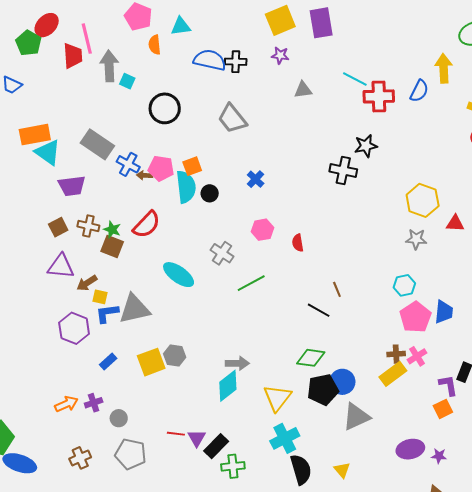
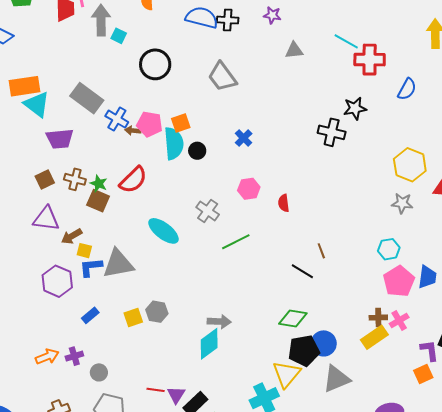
blue semicircle: (419, 91) -> (407, 89), moved
yellow square: (151, 362) -> (133, 317), size x0.7
yellow triangle: (277, 398) -> (287, 374), moved

